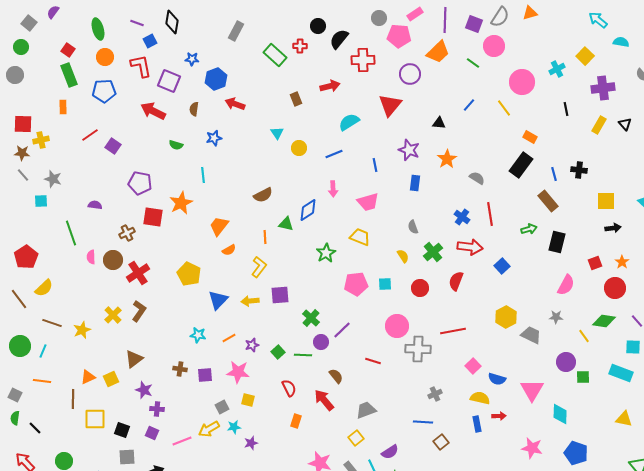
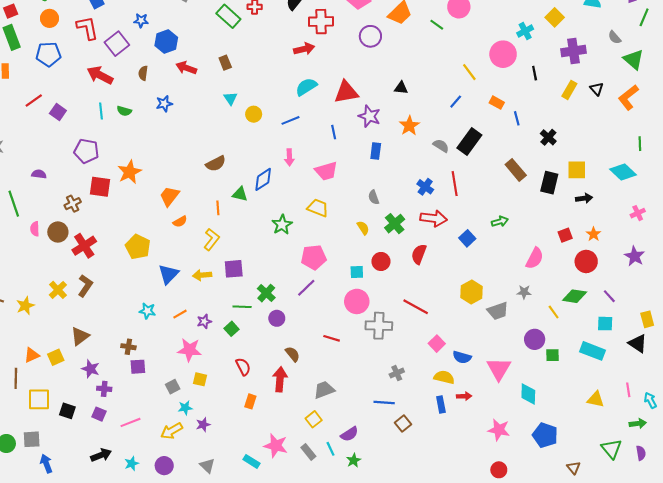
red square: (68, 50) -> (11, 11), turned 32
purple square: (169, 81) -> (117, 44), turned 30
pink circle: (522, 82) -> (503, 54), moved
red arrow: (330, 86) -> (304, 49), moved
brown rectangle: (296, 99) -> (225, 63), moved
red triangle: (390, 105) -> (346, 92), moved, turned 40
blue line: (469, 105) -> (456, 102), moved
black rectangle: (521, 165) -> (469, 142), moved
black cross: (579, 170) -> (548, 137), turned 35
blue line: (554, 174) -> (517, 118), moved
cyan line: (203, 175) -> (101, 111), moved
green arrow: (529, 229) -> (500, 221), moved
black rectangle: (557, 242) -> (549, 183), moved
cyan square: (385, 284) -> (357, 272), moved
purple line: (342, 330) -> (306, 288), moved
red line: (453, 331) -> (416, 307), turned 40
gray trapezoid: (531, 335) -> (498, 311), turned 135
green line: (303, 355) -> (242, 307), moved
purple square: (205, 375) -> (138, 367), moved
red arrow: (324, 400) -> (280, 379), turned 45
yellow arrow: (209, 429) -> (172, 431), moved
gray square: (127, 457) -> (32, 439), moved

